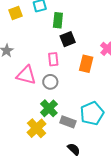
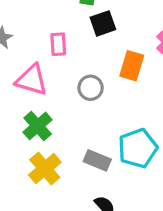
pink rectangle: (53, 59) -> (58, 44), moved
gray circle: (50, 82) -> (91, 88), moved
green cross: (49, 108) -> (38, 126), moved

